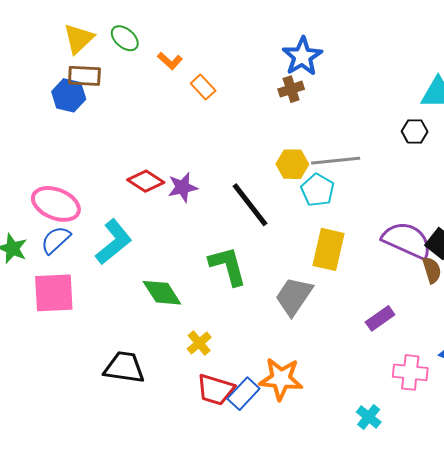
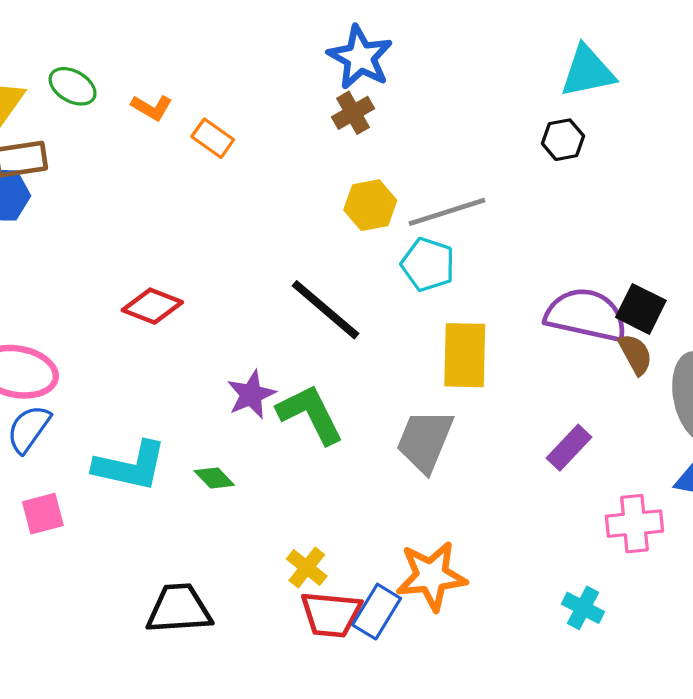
yellow hexagon: (292, 164) -> (370, 205), moved
purple star: (183, 187) -> (251, 395), moved
cyan L-shape: (114, 242) -> (130, 466), moved, turned 63
pink square: (54, 293) -> (43, 514), size x0.6
green diamond: (162, 293) -> (214, 478), size x0.6
yellow cross: (199, 343) -> (307, 568), moved

